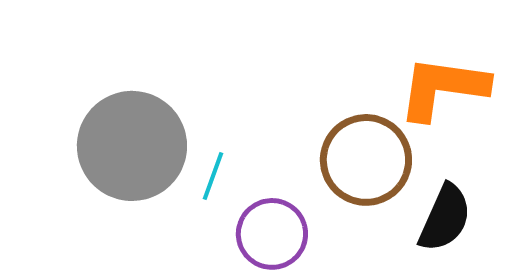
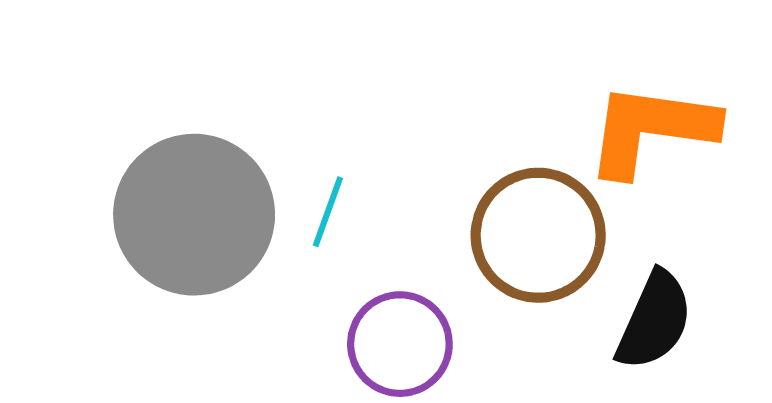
cyan line: (213, 176) -> (328, 212), moved

